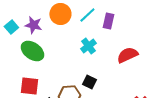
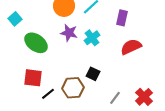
purple rectangle: (108, 21) -> (122, 18), moved
purple star: (33, 25) -> (69, 33), moved

